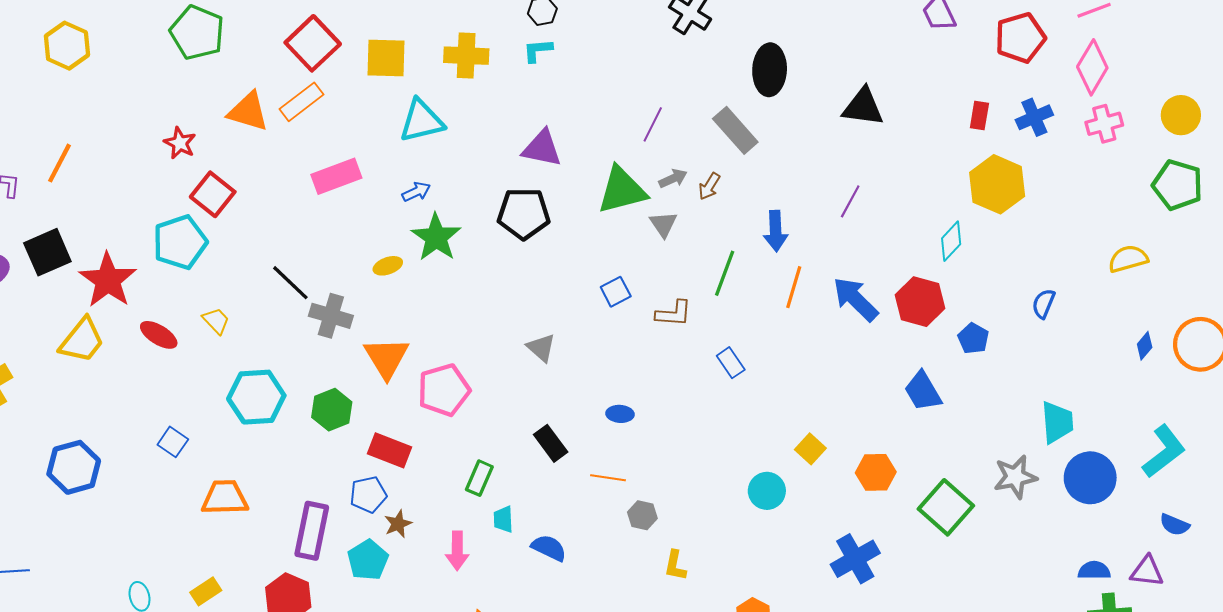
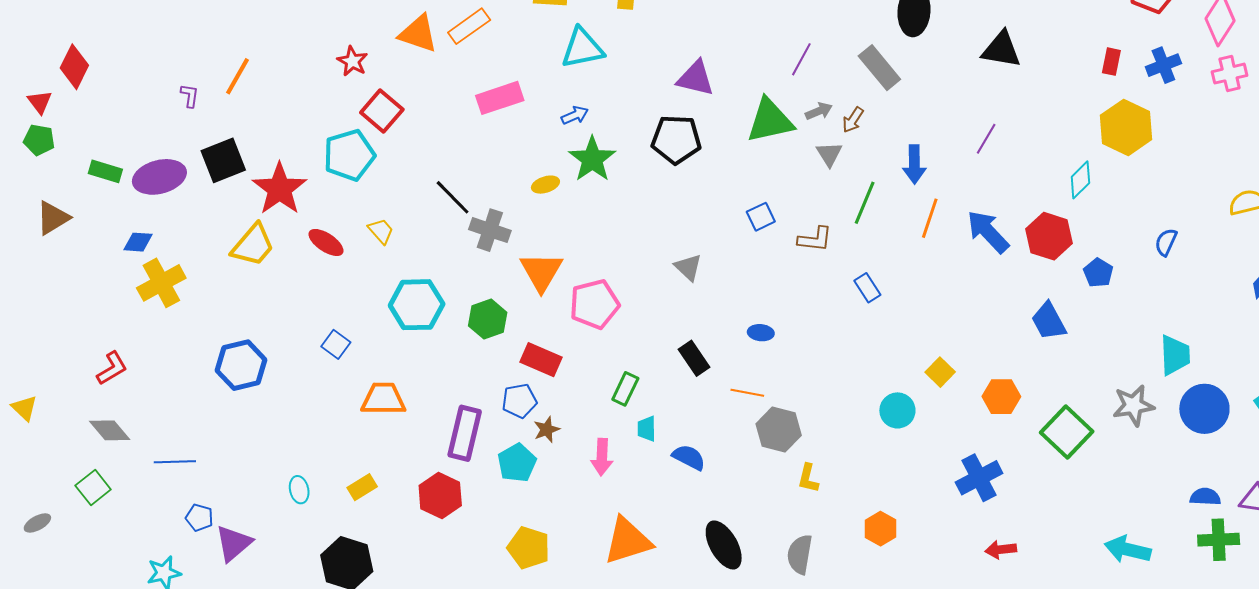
gray triangle: (663, 224) -> (829, 154), moved
gray hexagon: (642, 515) -> (779, 430), size x1.6

